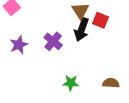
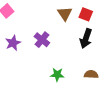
red square: (101, 20) -> (86, 14), moved
black arrow: (82, 30) -> (86, 38), moved

